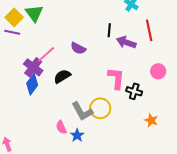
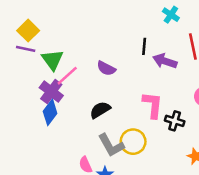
green triangle: (34, 13) -> (52, 60), moved
black semicircle: (62, 76) -> (100, 110), moved

